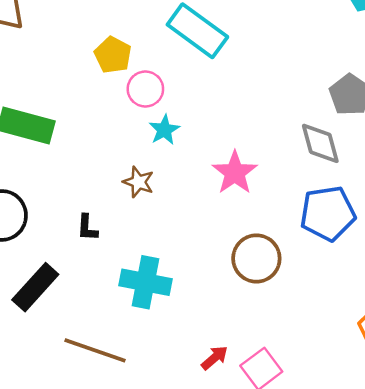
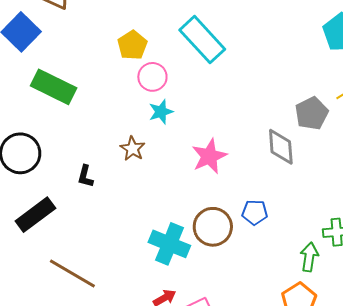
blue pentagon: (328, 213) -> (255, 212), moved, size x0.6
cyan cross: (146, 282) -> (169, 244), moved

